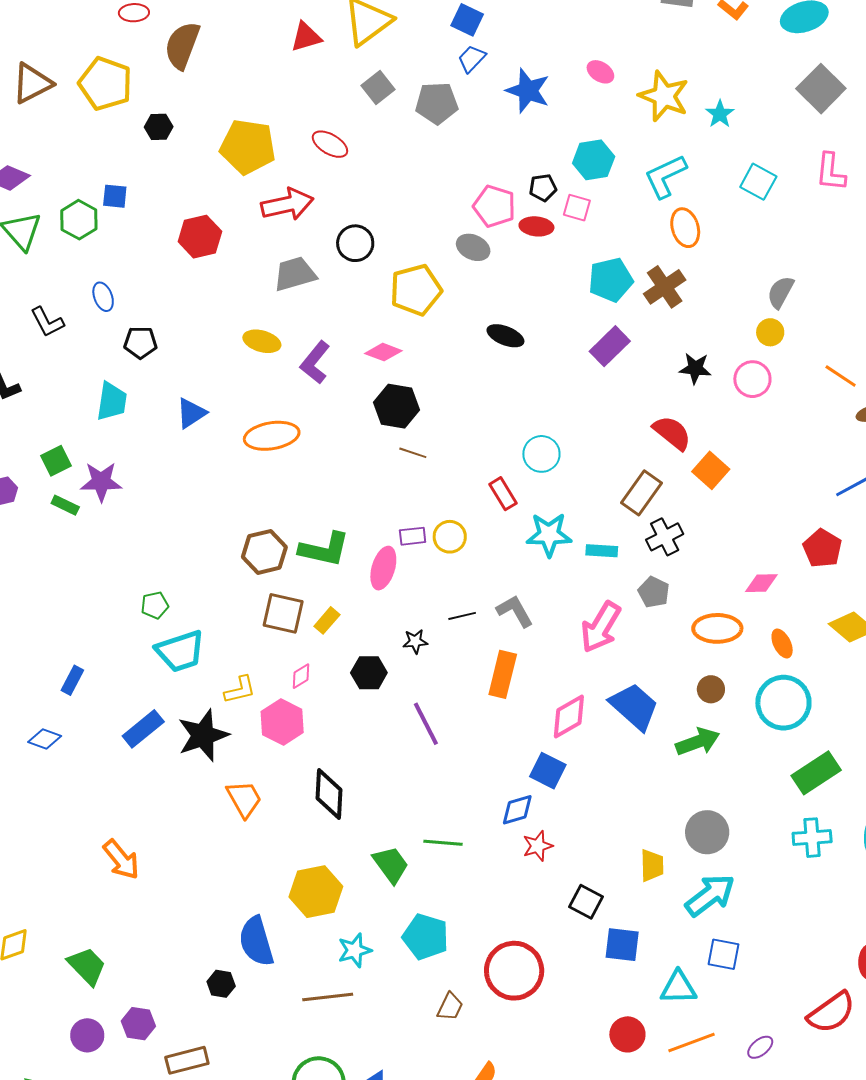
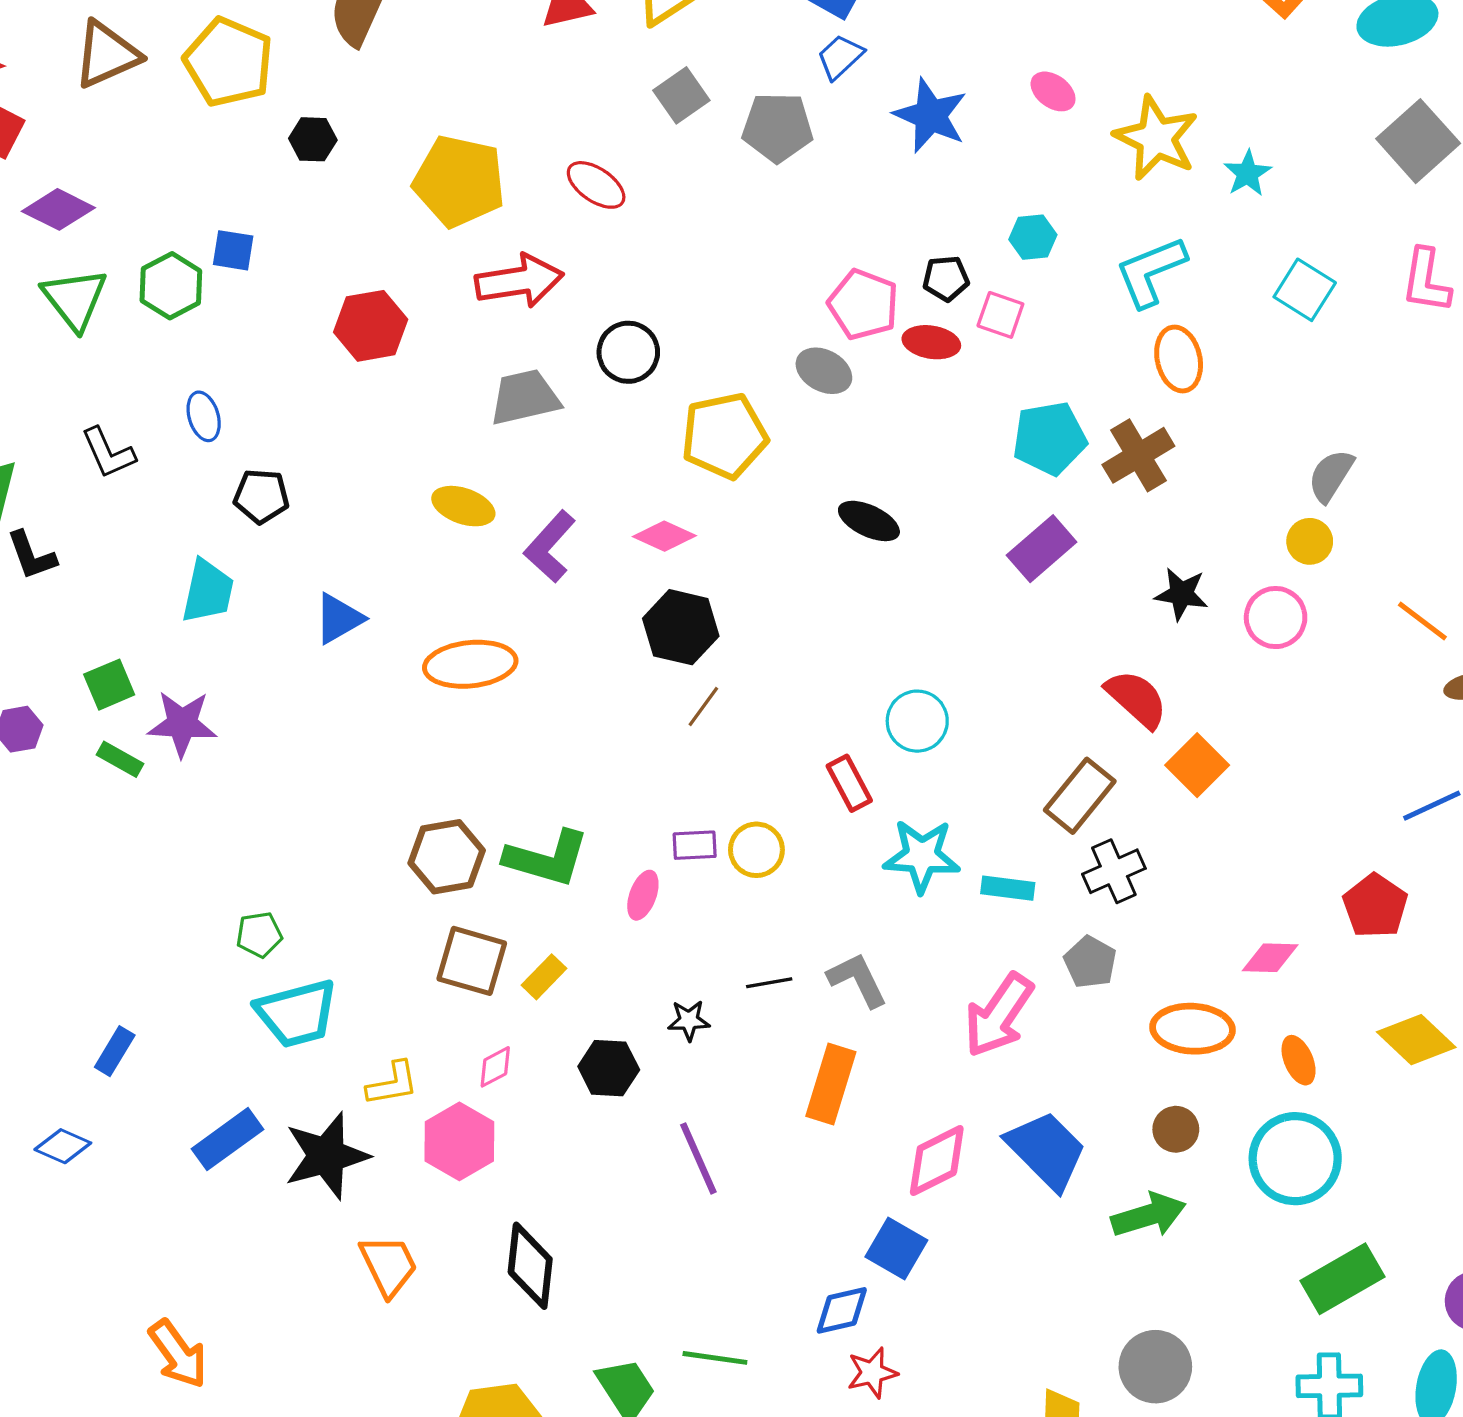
cyan hexagon: (594, 160) -> (1033, 237), size x0.7
brown line: (413, 453) -> (703, 706), turned -76
pink ellipse: (383, 568) -> (643, 895), size x0.7

